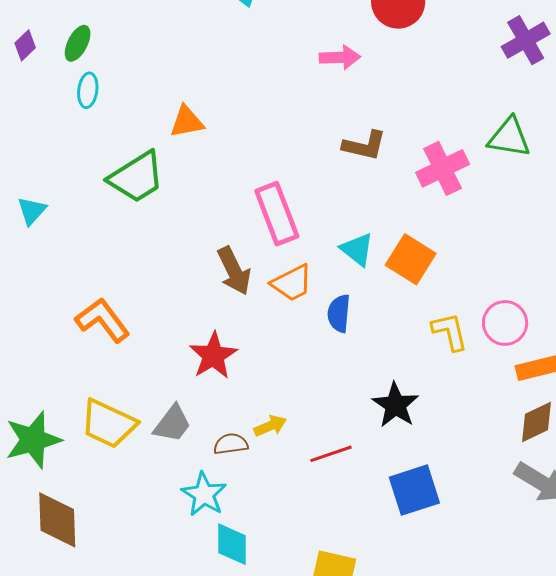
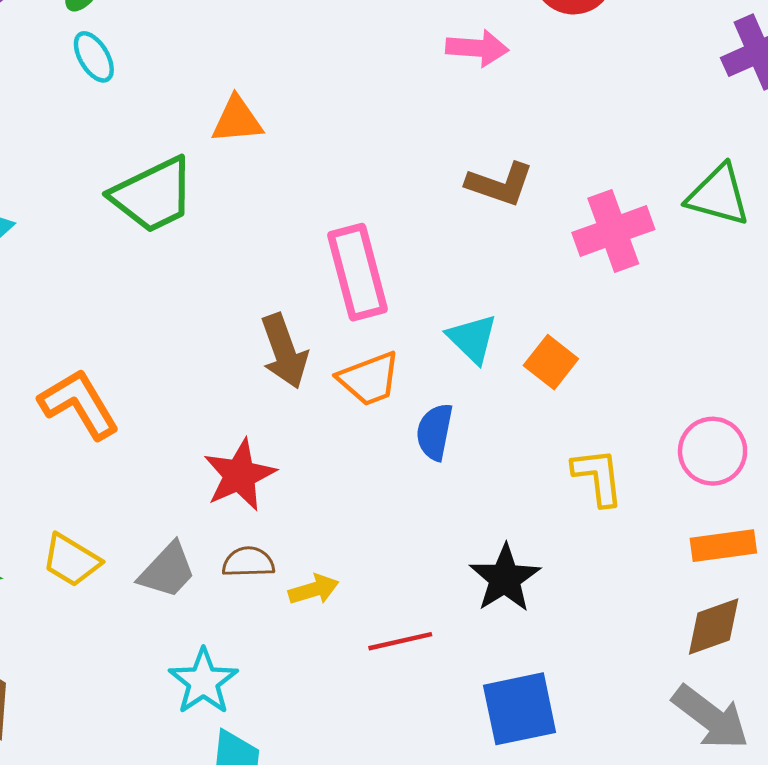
cyan ellipse: (88, 90) -> (94, 57), turned -44
orange square: (411, 259) -> (551, 362), size x0.7
pink circle: (505, 323) -> (713, 451), moved
yellow trapezoid: (108, 424) -> (71, 560), size x0.7
brown semicircle: (231, 444) -> (248, 562), moved

